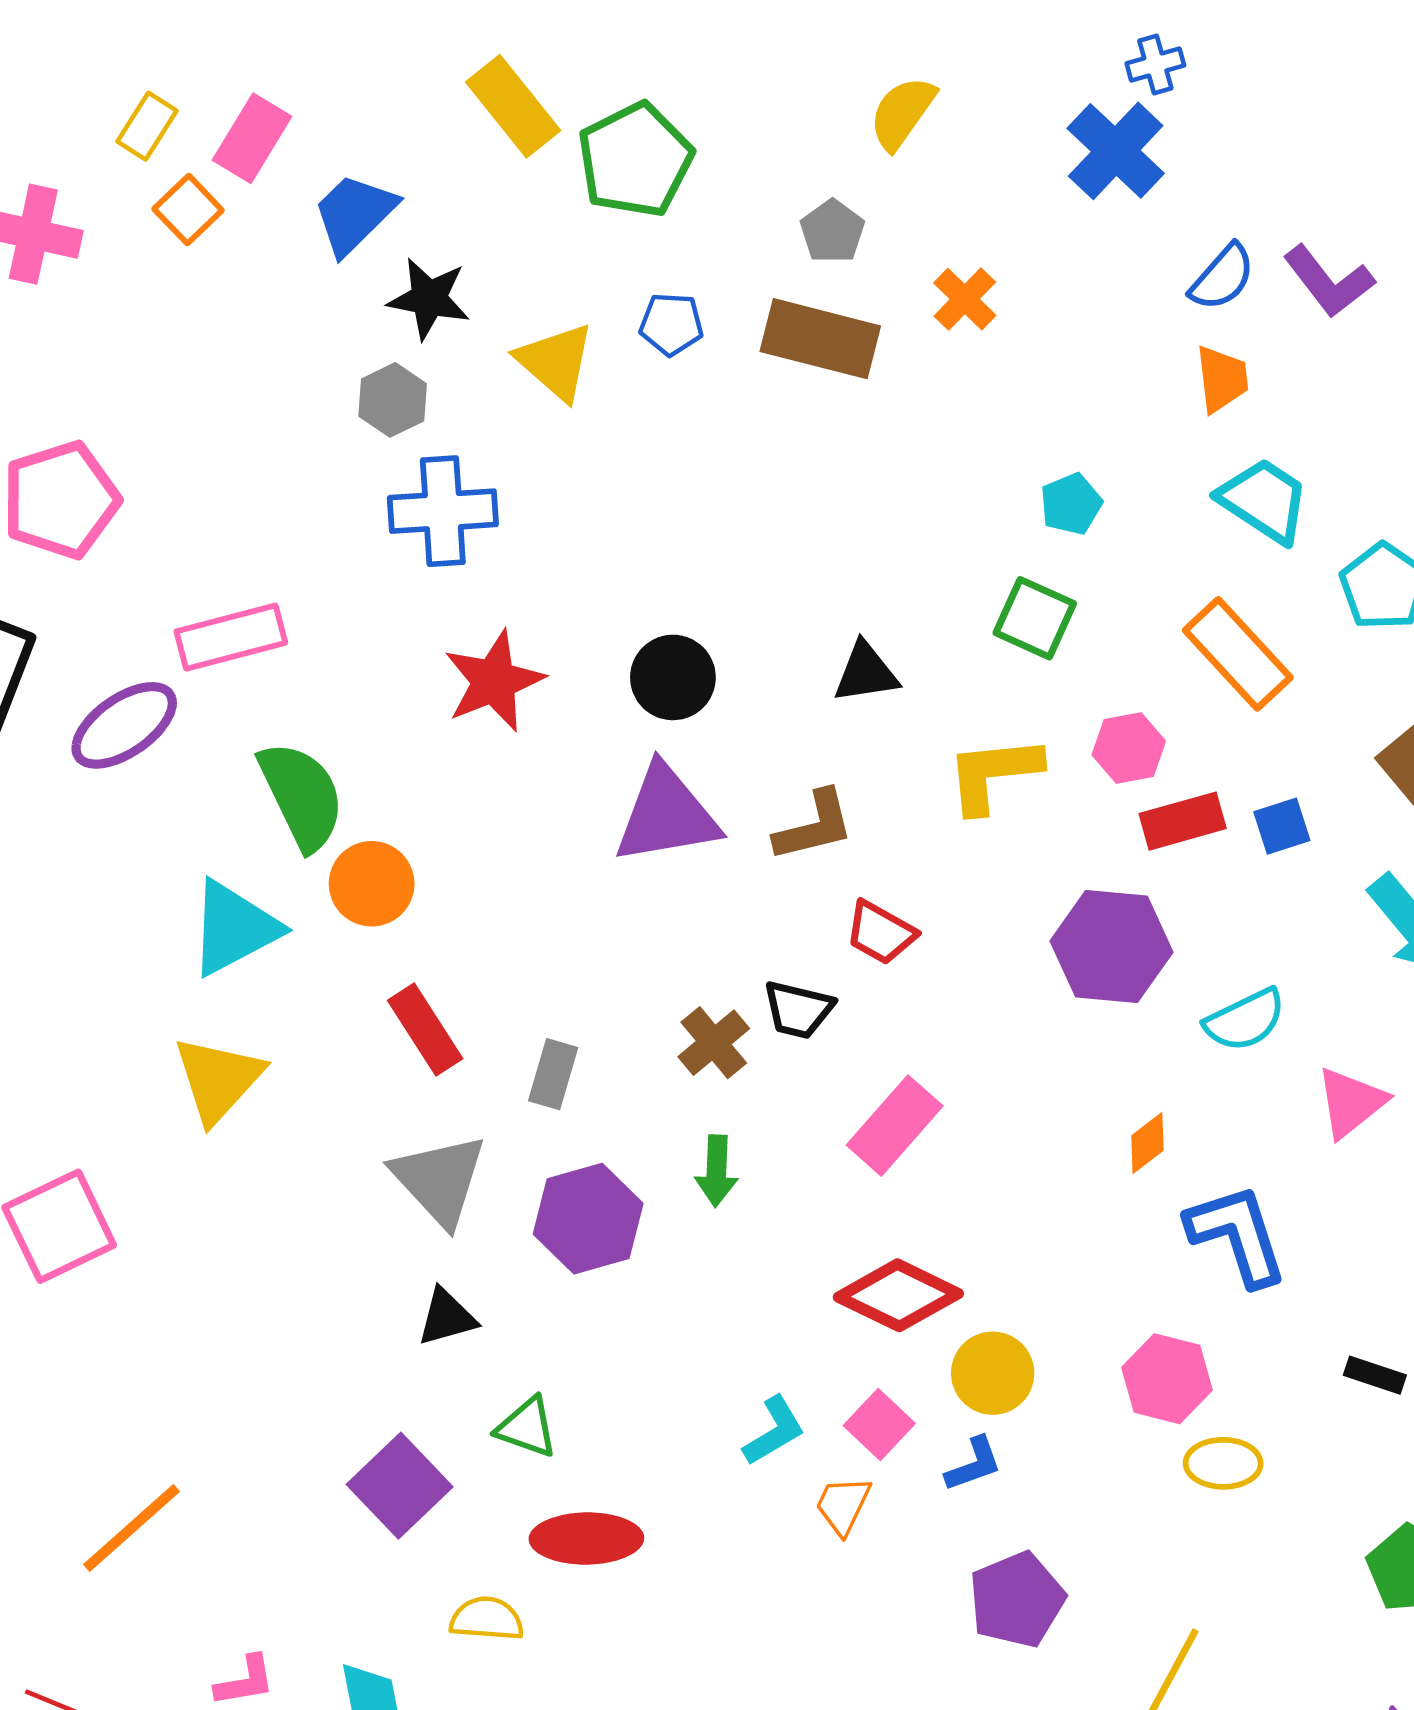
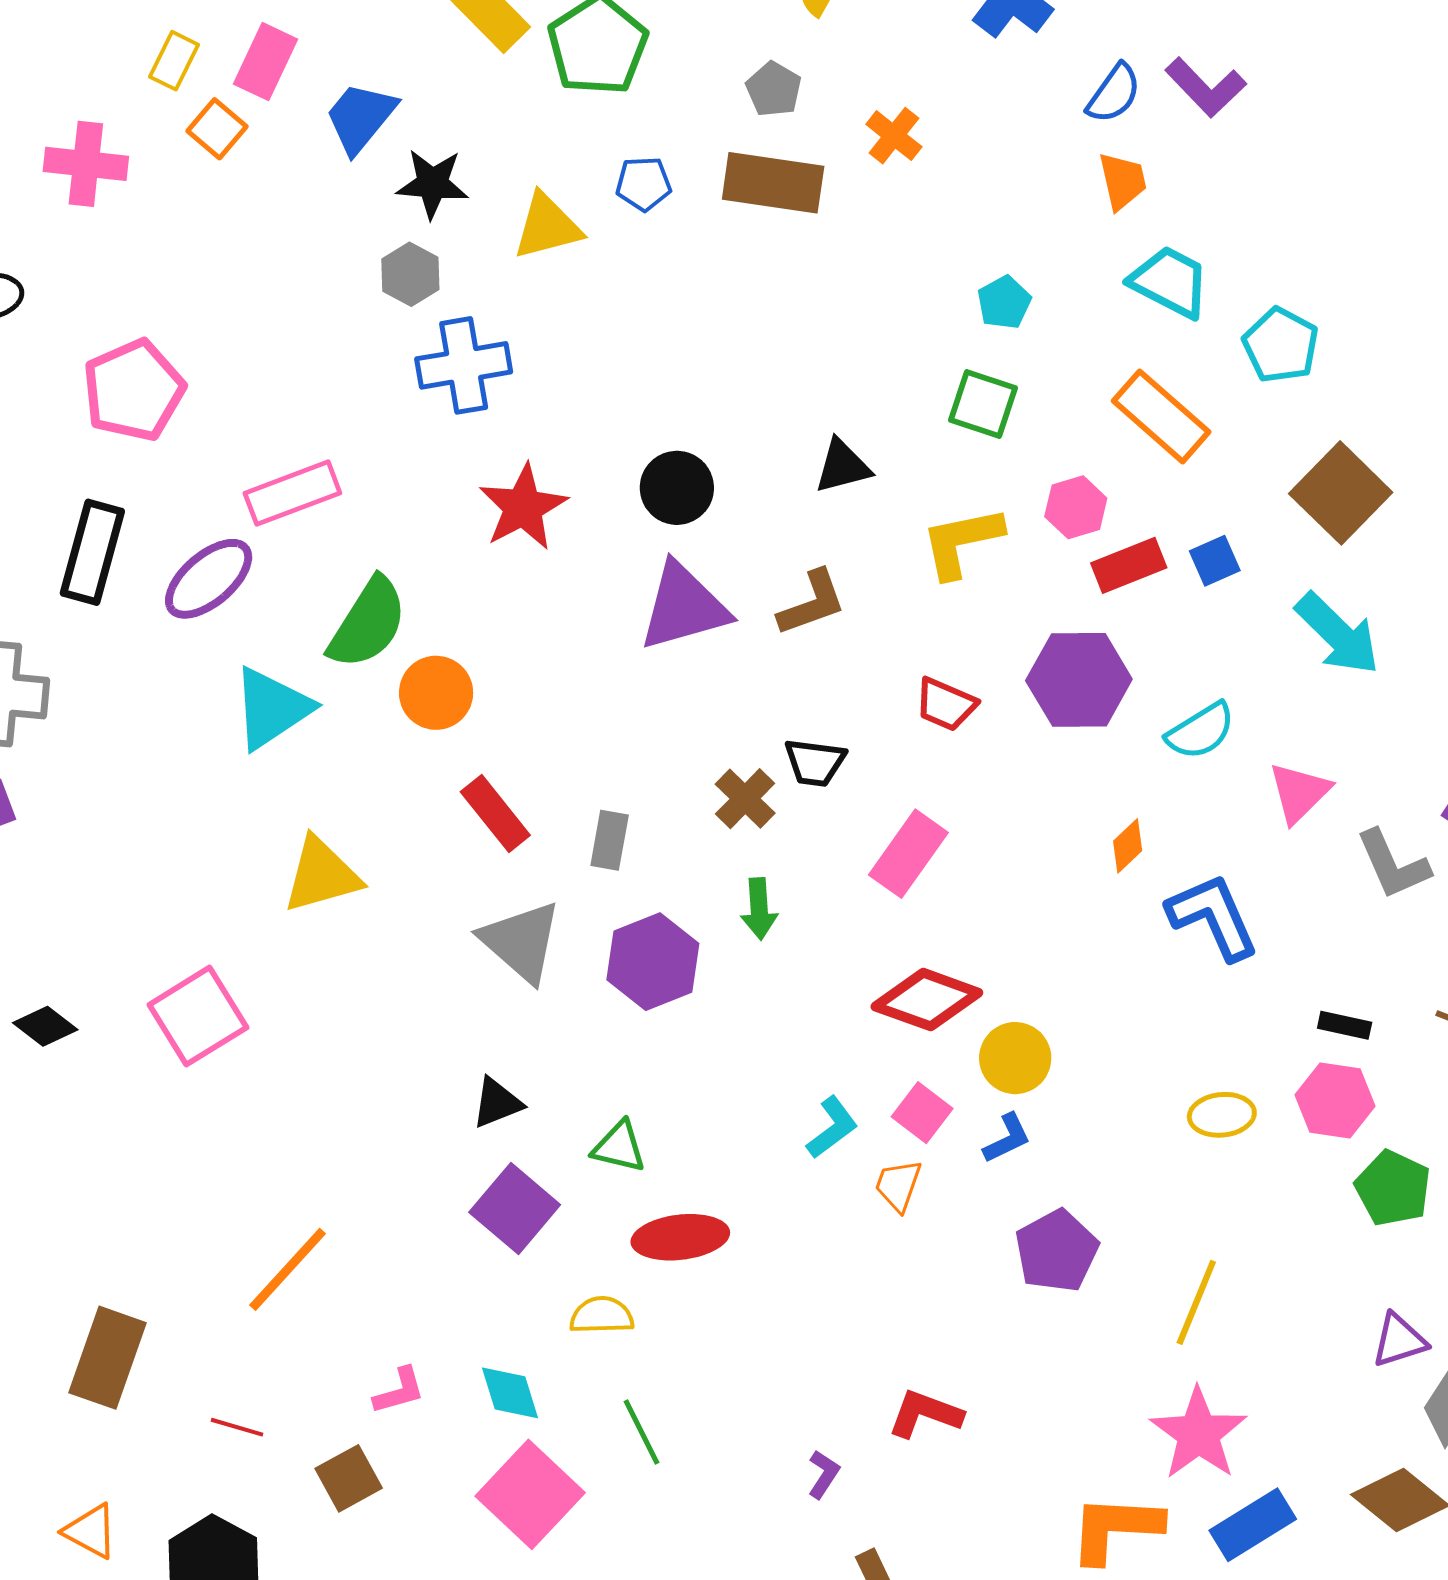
yellow triangle: (556, 362) -> (547, 226), turned -50
green semicircle: (302, 796) -> (368, 623), turned 64
cyan triangle: (234, 928) -> (272, 708), moved
red trapezoid: (881, 933) -> (946, 704), moved
yellow triangle: (218, 1079) -> (322, 875), turned 38
black triangle: (447, 1317) -> (497, 1103), moved
pink hexagon: (1167, 1379) -> (1335, 1101), moved

